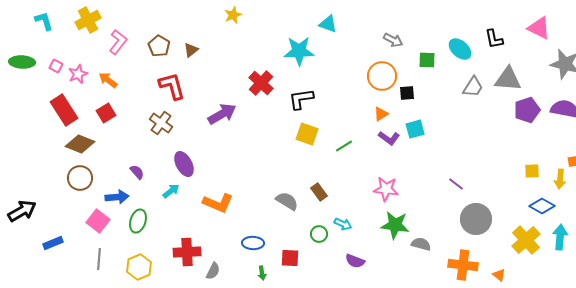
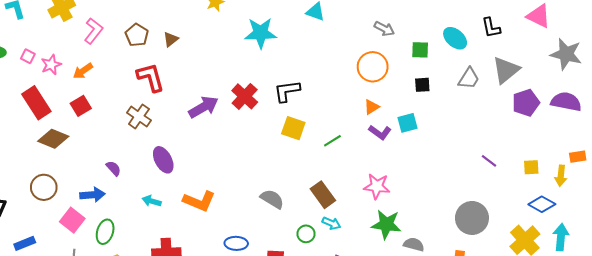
cyan star: (299, 51) -> (261, 33), moved
gray triangle: (508, 79) -> (506, 70), turned -44
orange arrow: (108, 80) -> (83, 71), turned -72
red cross: (261, 83) -> (245, 96), moved
black square: (407, 93) -> (422, 85), moved
brown circle: (80, 178) -> (44, 187), moved
purple line: (456, 184) -> (489, 161), moved
cyan arrow: (171, 191) -> (152, 201), moved, turned -126
brown rectangle: (319, 192) -> (323, 195), moved, size x1.4
green ellipse: (138, 221) -> (105, 232), moved

